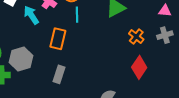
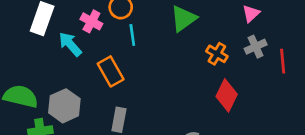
pink triangle: (165, 11) -> (251, 14), turned -40
orange rectangle: (58, 39) -> (111, 71), turned -35

